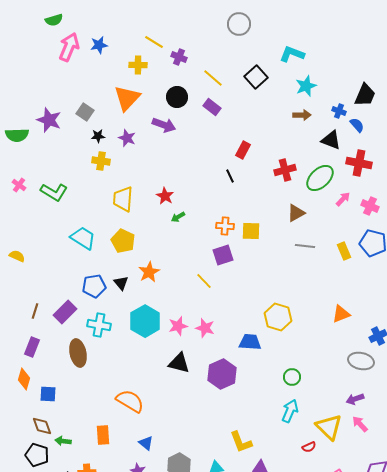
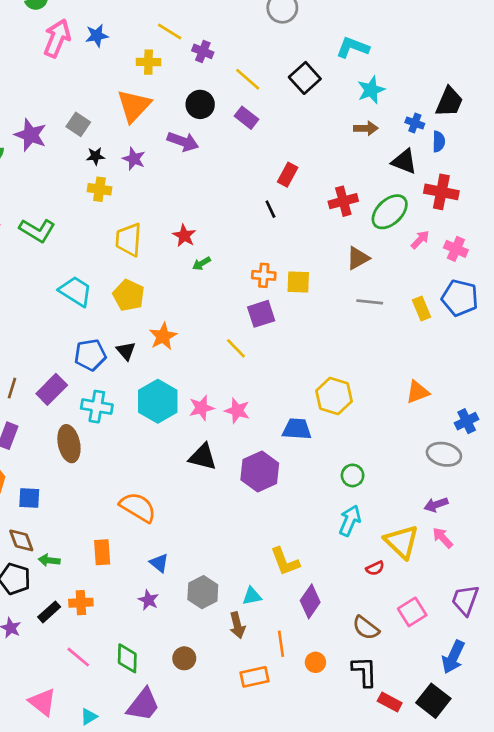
blue semicircle: (357, 125) -> (439, 142), turned 42

